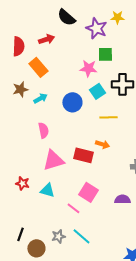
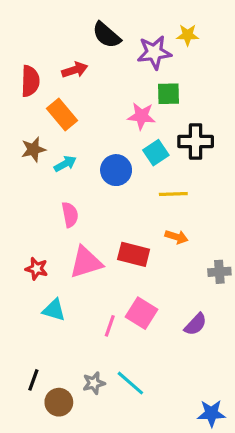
purple star: (96, 28) -> (154, 52), turned -30
orange arrow: (102, 144) -> (176, 237), moved
red star: (22, 183) -> (37, 269), moved
cyan triangle: (47, 190) -> (54, 310), moved
purple semicircle: (122, 199) -> (196, 324), turned 133
pink line: (73, 208) -> (110, 326), moved, turned 72

